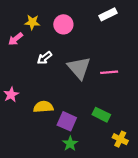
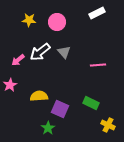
pink arrow: (16, 39) -> (18, 60), moved
white arrow: (44, 58) -> (40, 52), size x1.5
gray triangle: (79, 68) -> (64, 52), moved, size x0.6
green star: (70, 144) -> (48, 128), moved

